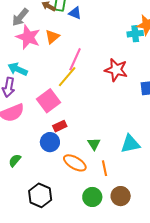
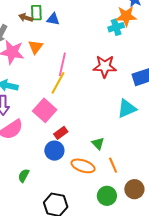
cyan triangle: (130, 144) -> (127, 109), moved

